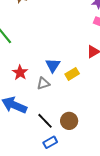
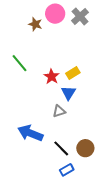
red star: (20, 73) -> (52, 77), moved
yellow rectangle: (72, 74) -> (73, 73), moved

